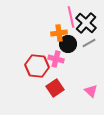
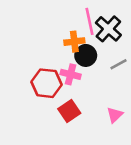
gray line: (89, 43) -> (119, 64), moved
pink triangle: (91, 91) -> (115, 115), turned 32

